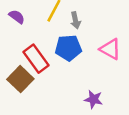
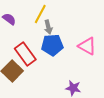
gray arrow: (76, 20) -> (48, 27), moved

